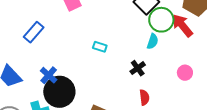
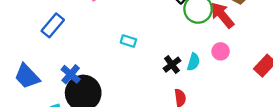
cyan semicircle: (153, 41) -> (193, 62), moved
pink circle: (185, 73) -> (221, 51), moved

